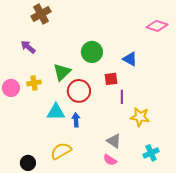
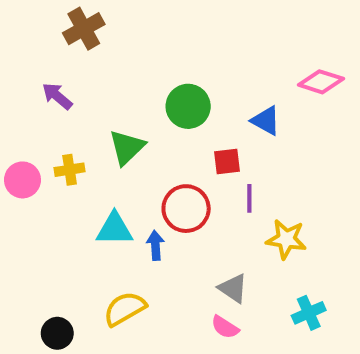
pink diamond: (157, 26) -> (321, 82), moved
red circle: (79, 91) -> (186, 209), moved

